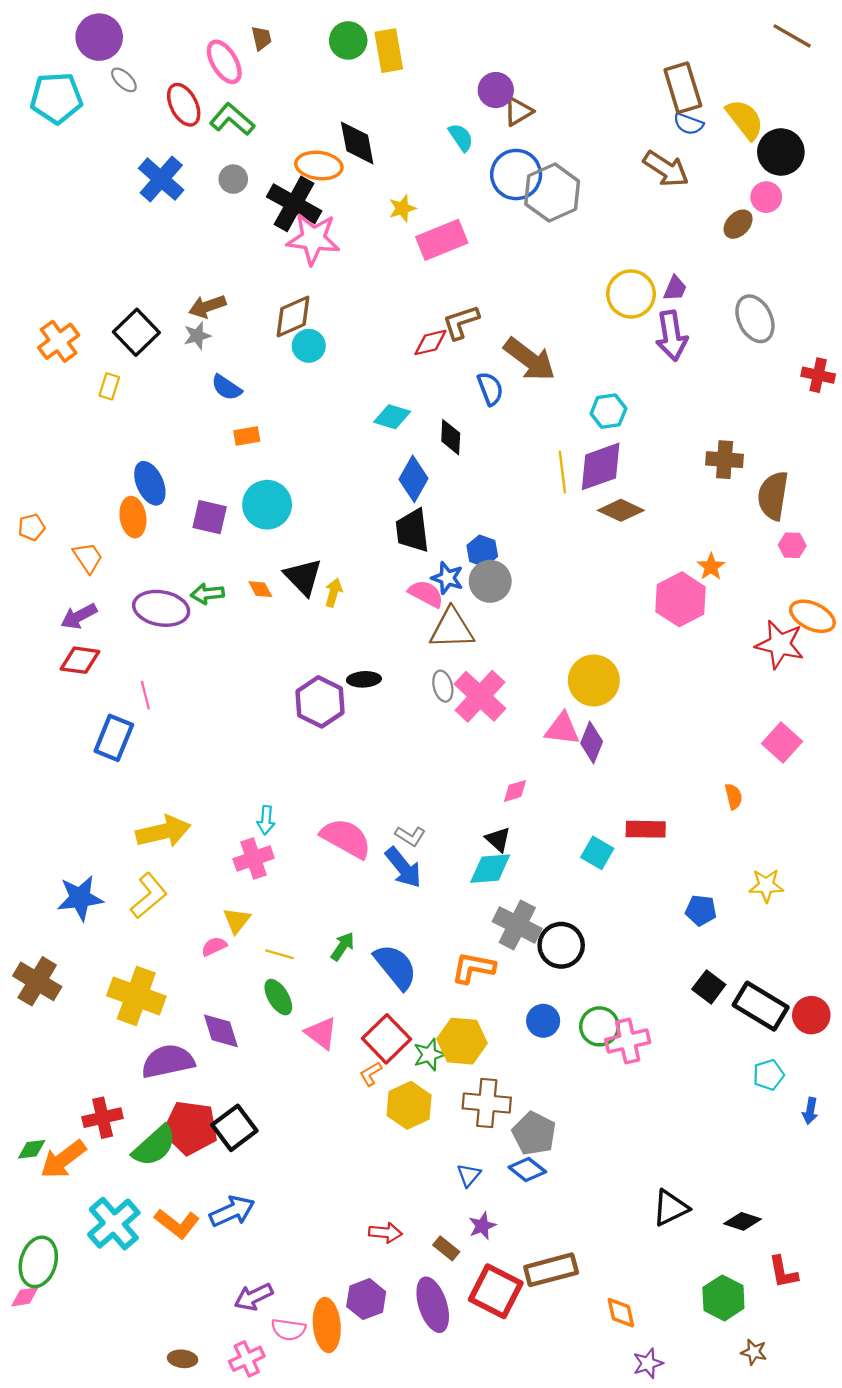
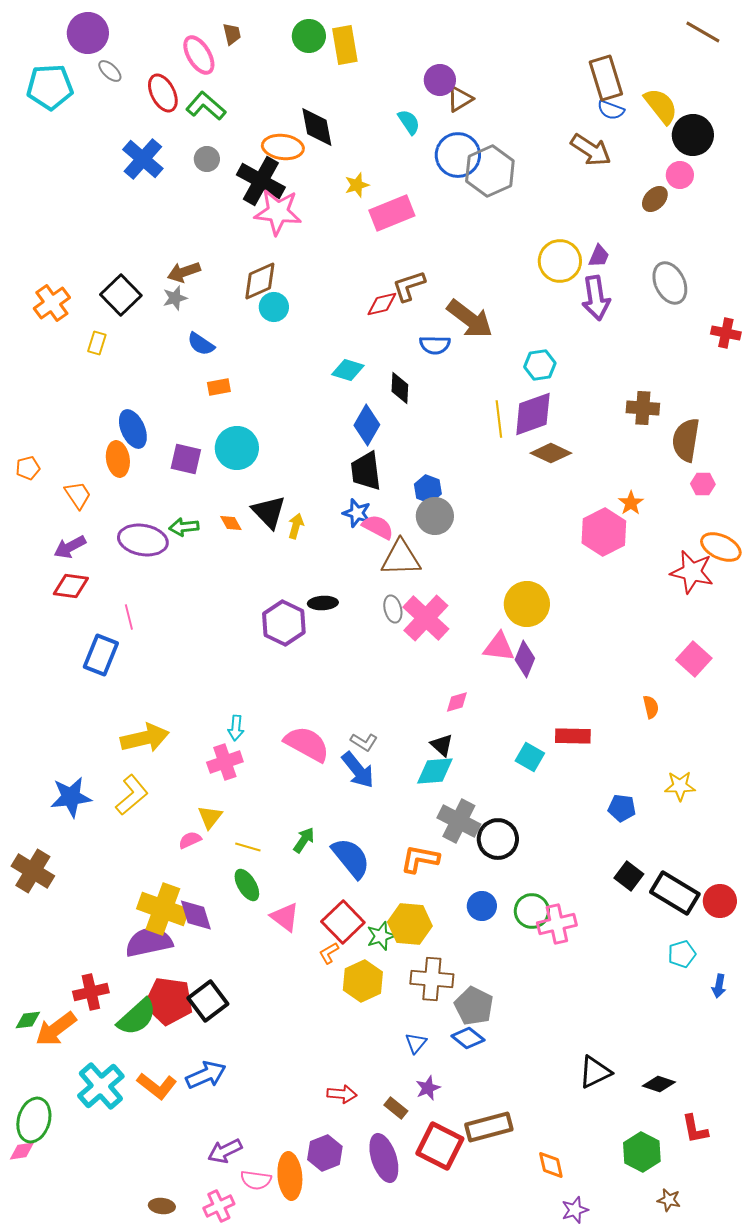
blue semicircle: (490, 389) -> (435, 345), turned 112
blue star: (447, 578) -> (357, 513), moved
yellow cross: (136, 996) -> (163, 909), moved

